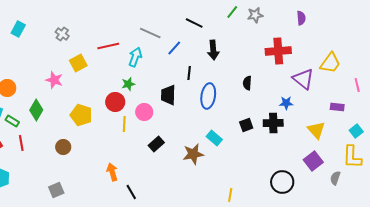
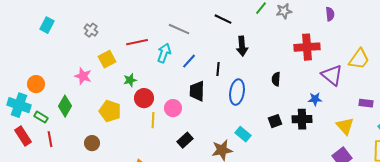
blue line: (174, 48) -> (189, 61), moved
green star: (128, 84) -> (130, 80), moved

